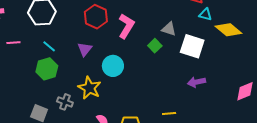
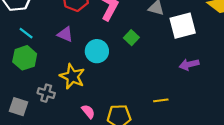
green square: (155, 46) -> (131, 38), moved
white square: (192, 46) -> (183, 26), turned -30
purple triangle: (85, 49) -> (65, 34), turned -42

